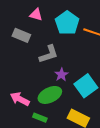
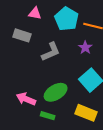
purple star: (61, 75) -> (85, 48), moved

